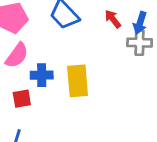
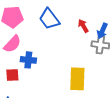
yellow rectangle: (78, 81) -> (77, 79), moved

